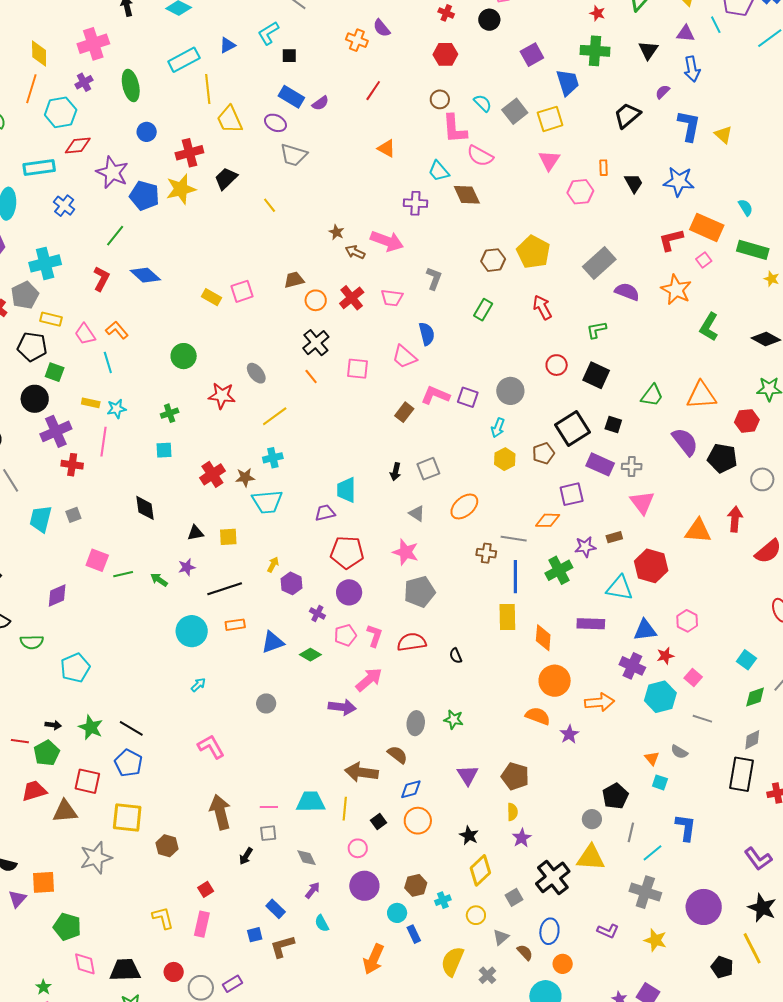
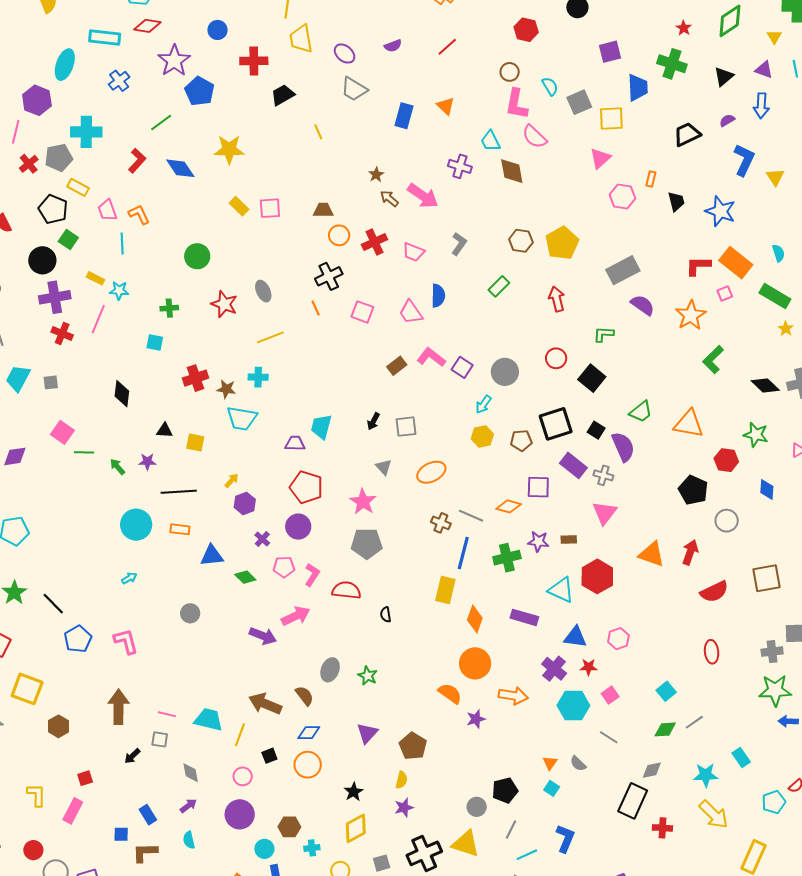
blue rectangle: (291, 97) -> (404, 116), moved, turned 60
yellow star: (181, 189) -> (229, 149), moved
purple semicircle: (685, 442) -> (623, 447), moved
blue pentagon: (128, 763) -> (78, 639), moved

